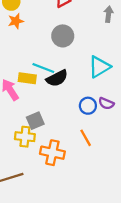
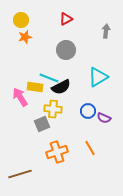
purple semicircle: (106, 103) -> (104, 118), moved
yellow cross: (25, 137) -> (53, 109), moved
orange line: (86, 138) -> (90, 148), moved
orange cross: (52, 153) -> (57, 152), turned -30

